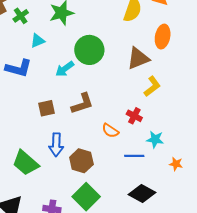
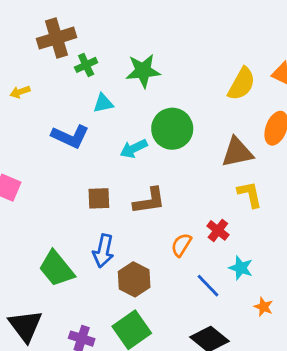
yellow L-shape: (152, 86) -> (250, 194), turned -75
orange semicircle: (110, 131) -> (181, 245), turned 78
blue line: (134, 156) -> (208, 286), turned 36

